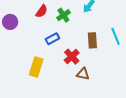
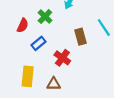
red semicircle: (42, 11) -> (23, 25), moved
brown triangle: (83, 74) -> (54, 84), moved

